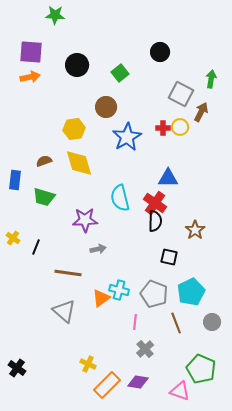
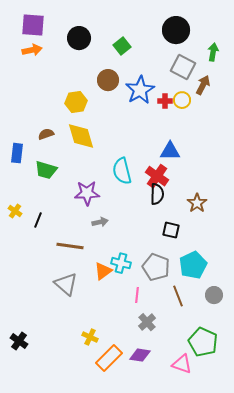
black circle: (160, 52) -> (176, 30), moved, size x1.4
blue star: (127, 137) -> (140, 90), moved

